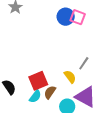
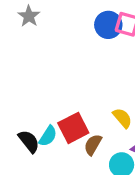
cyan semicircle: (35, 96) -> (48, 136), moved

